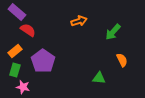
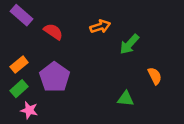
red semicircle: (28, 30) -> (53, 32), moved
green arrow: (113, 32) -> (129, 44), moved
green rectangle: (15, 70) -> (19, 89), turned 32

